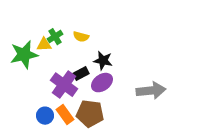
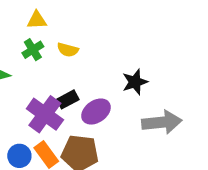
yellow triangle: (44, 45) -> (37, 20), moved
black star: (103, 61) -> (135, 82), moved, turned -30

